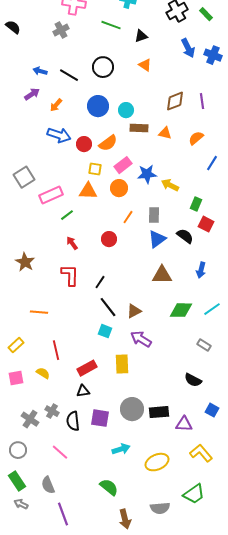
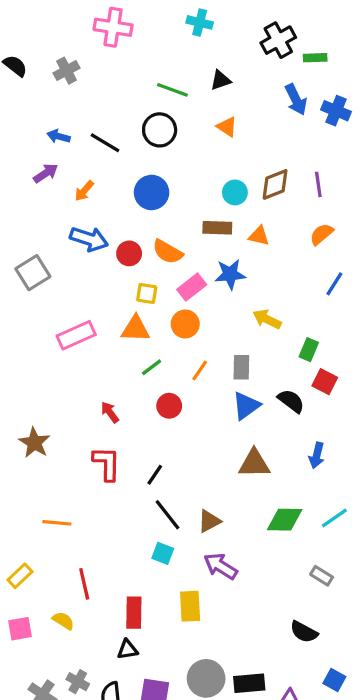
green rectangle: (206, 14) -> (315, 58), moved, turned -48
green line: (111, 25) -> (172, 90), moved
gray cross: (61, 30) -> (67, 71), moved
cyan circle: (126, 110) -> (235, 192), moved
orange semicircle: (196, 138) -> (322, 234), moved
orange semicircle: (108, 143) -> (168, 252), turned 66
blue star: (147, 174) -> (230, 274), moved
gray square: (24, 177) -> (33, 273), moved
green line: (67, 215) -> (152, 367), moved
red rectangle: (87, 368) -> (134, 613), turned -60

